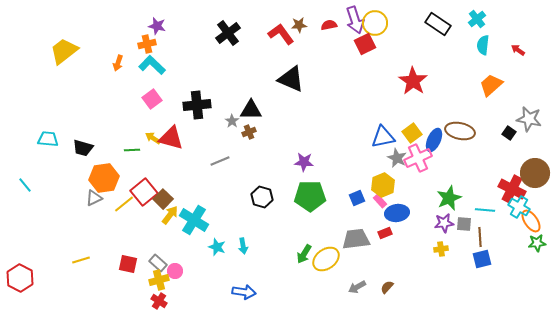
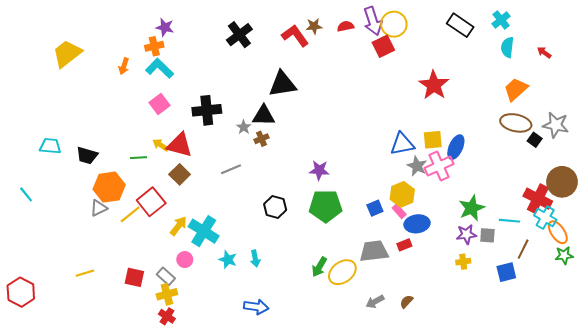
black triangle: (291, 79) -> (282, 84), moved, turned -32
brown ellipse: (460, 131) -> (516, 123), moved
yellow square: (412, 133) -> (433, 140), turned 30
brown square: (163, 199) -> (180, 174), moved
brown line: (480, 237) -> (523, 249), moved, turned 30
pink circle: (175, 271) -> (185, 260), moved

